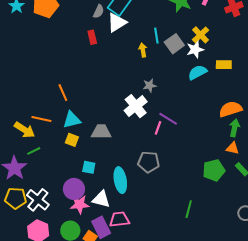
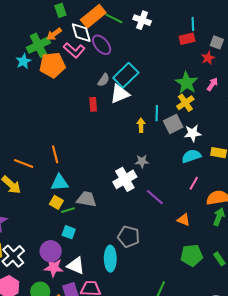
yellow cross: (201, 35) -> (185, 103), moved
orange line: (41, 119) -> (24, 164), moved
pink line: (158, 128) -> (194, 183), moved
orange triangle: (233, 148) -> (184, 220), moved
green line: (34, 151) -> (68, 210), moved
cyan ellipse: (120, 180) -> (110, 259), moved

